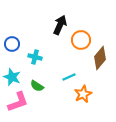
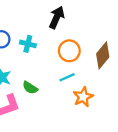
orange circle: (81, 40) -> (69, 51), moved
cyan cross: (35, 57) -> (28, 44), moved

